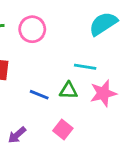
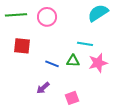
pink square: (63, 129) -> (72, 98), moved, turned 32
purple arrow: (17, 135) -> (43, 88), moved

